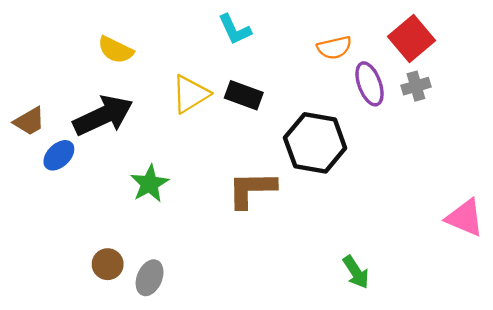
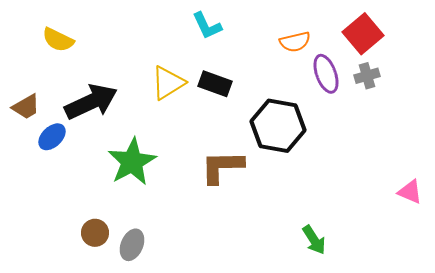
yellow semicircle: (116, 50) -> (58, 40), moved
green star: (150, 184) -> (132, 162), size x1.4
pink triangle: (465, 218) -> (410, 192), size x0.7

